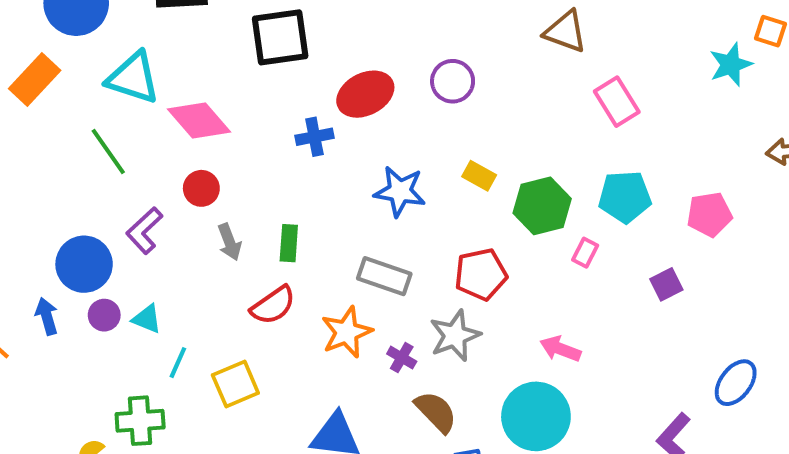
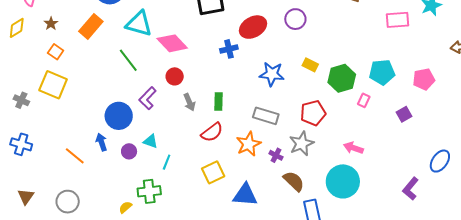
pink rectangle: (617, 102) -> (398, 20), moved, turned -60
purple circle: (104, 315) -> (129, 151), moved
yellow square: (235, 384) -> (213, 172), moved

